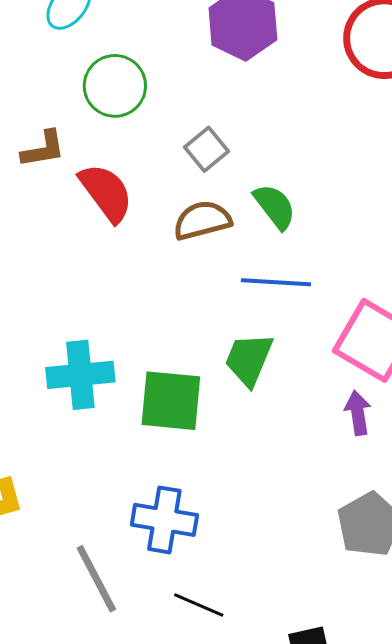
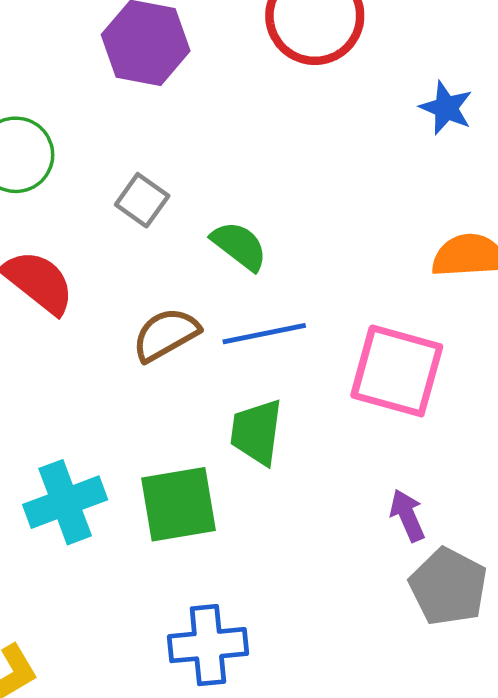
brown semicircle: (202, 220) -> (166, 334), moved
purple arrow: (358, 413) -> (407, 515), moved

